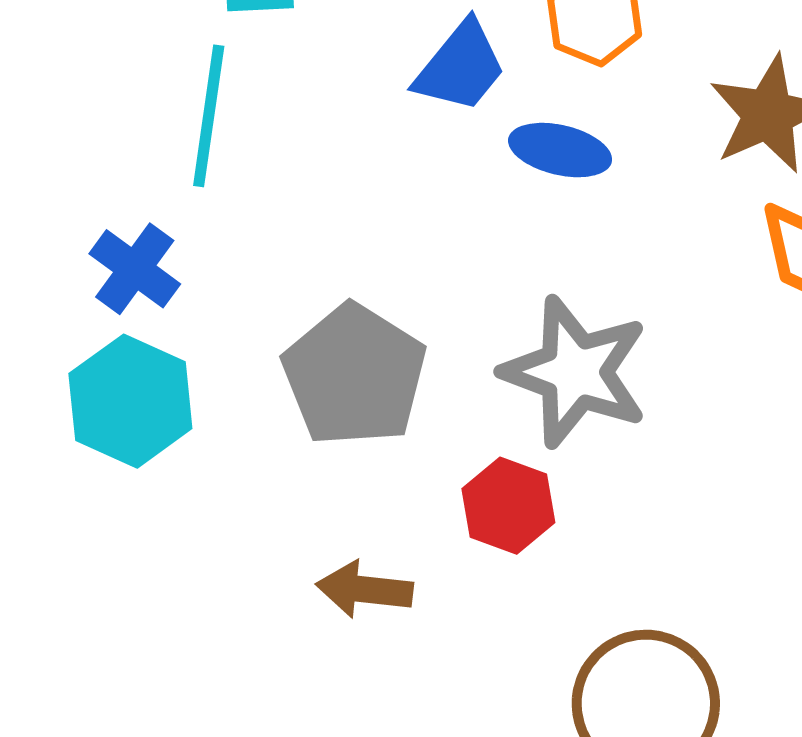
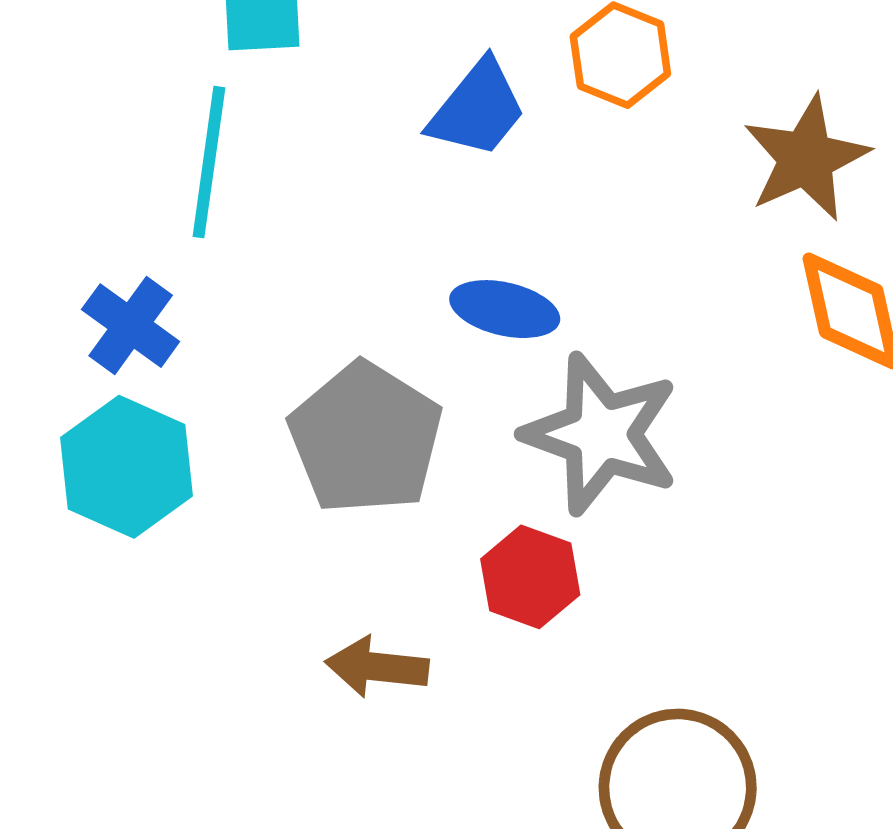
blue ellipse: (560, 150) -> (505, 309), moved

